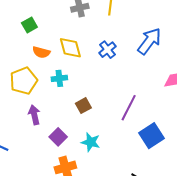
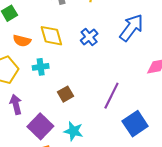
purple square: (58, 137) -> (40, 126), size x1.4

